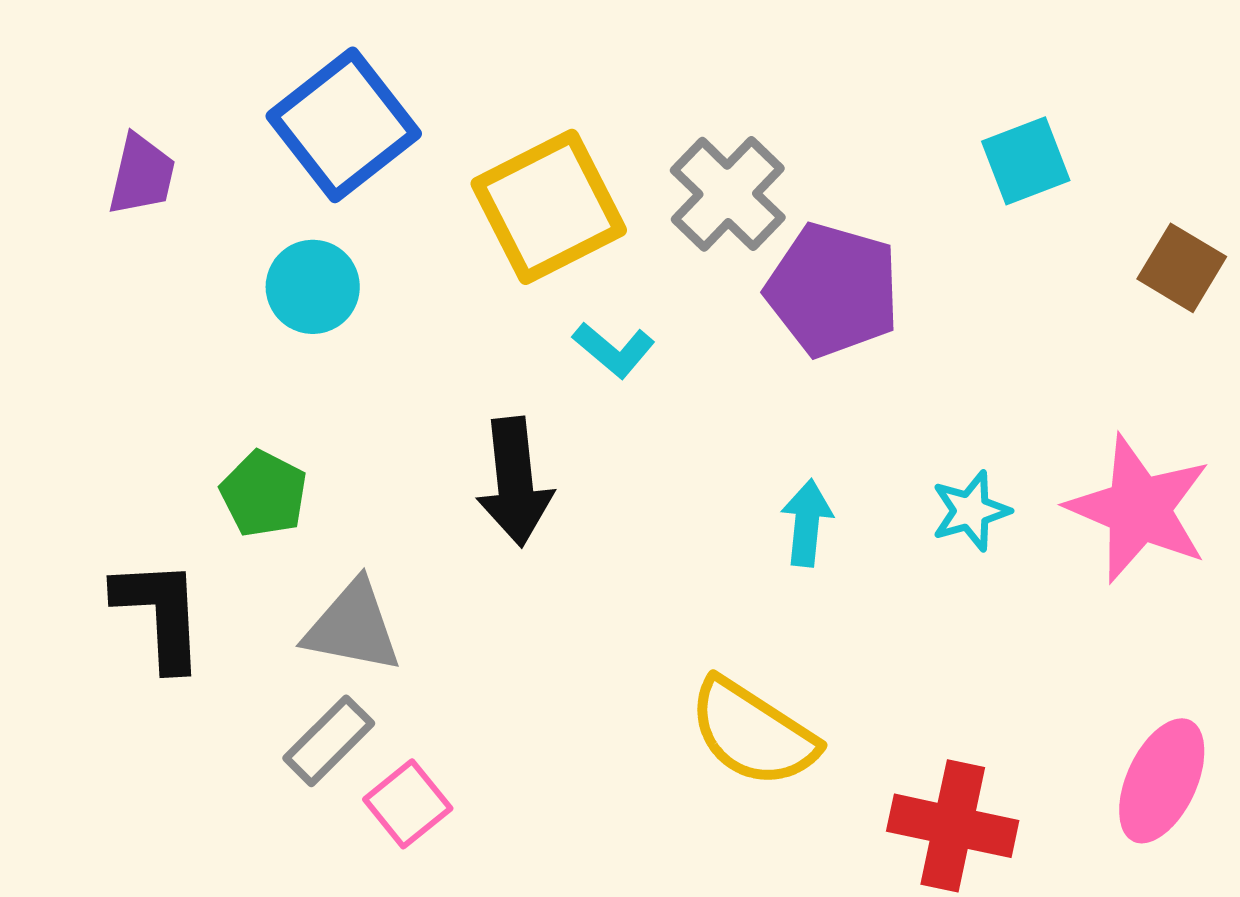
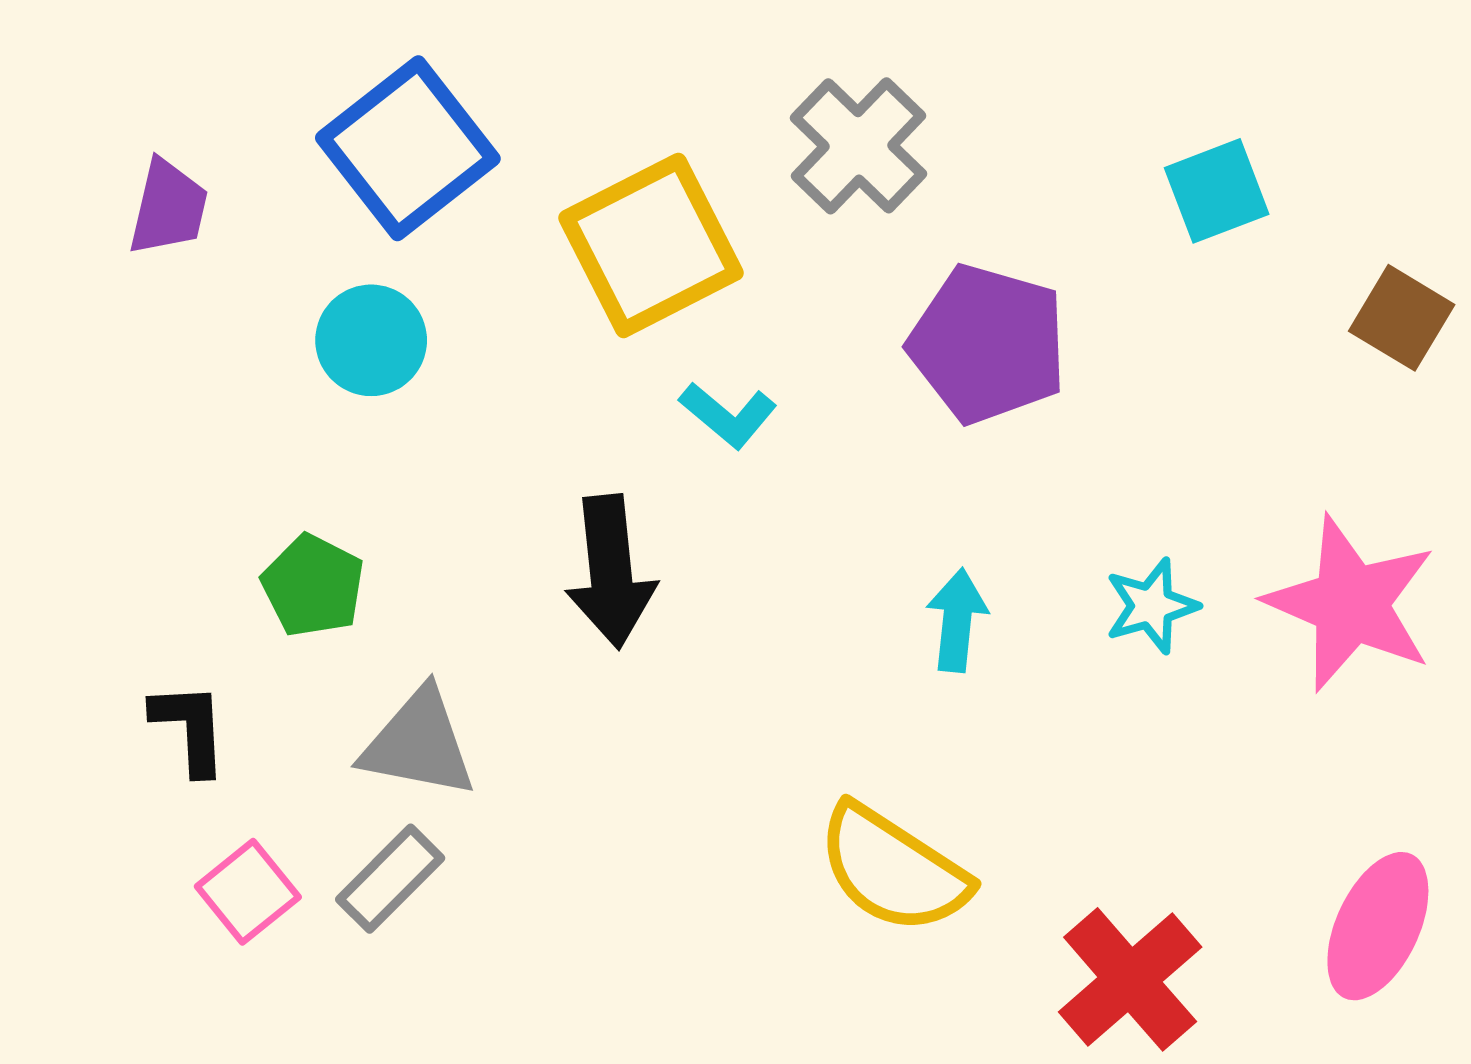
gray cross: (728, 194) -> (859, 146), moved
black L-shape: (160, 614) -> (190, 728), size x0.7
pink square: (408, 804) -> (248, 892), moved
red cross: (953, 826) -> (1130, 979), turned 37

